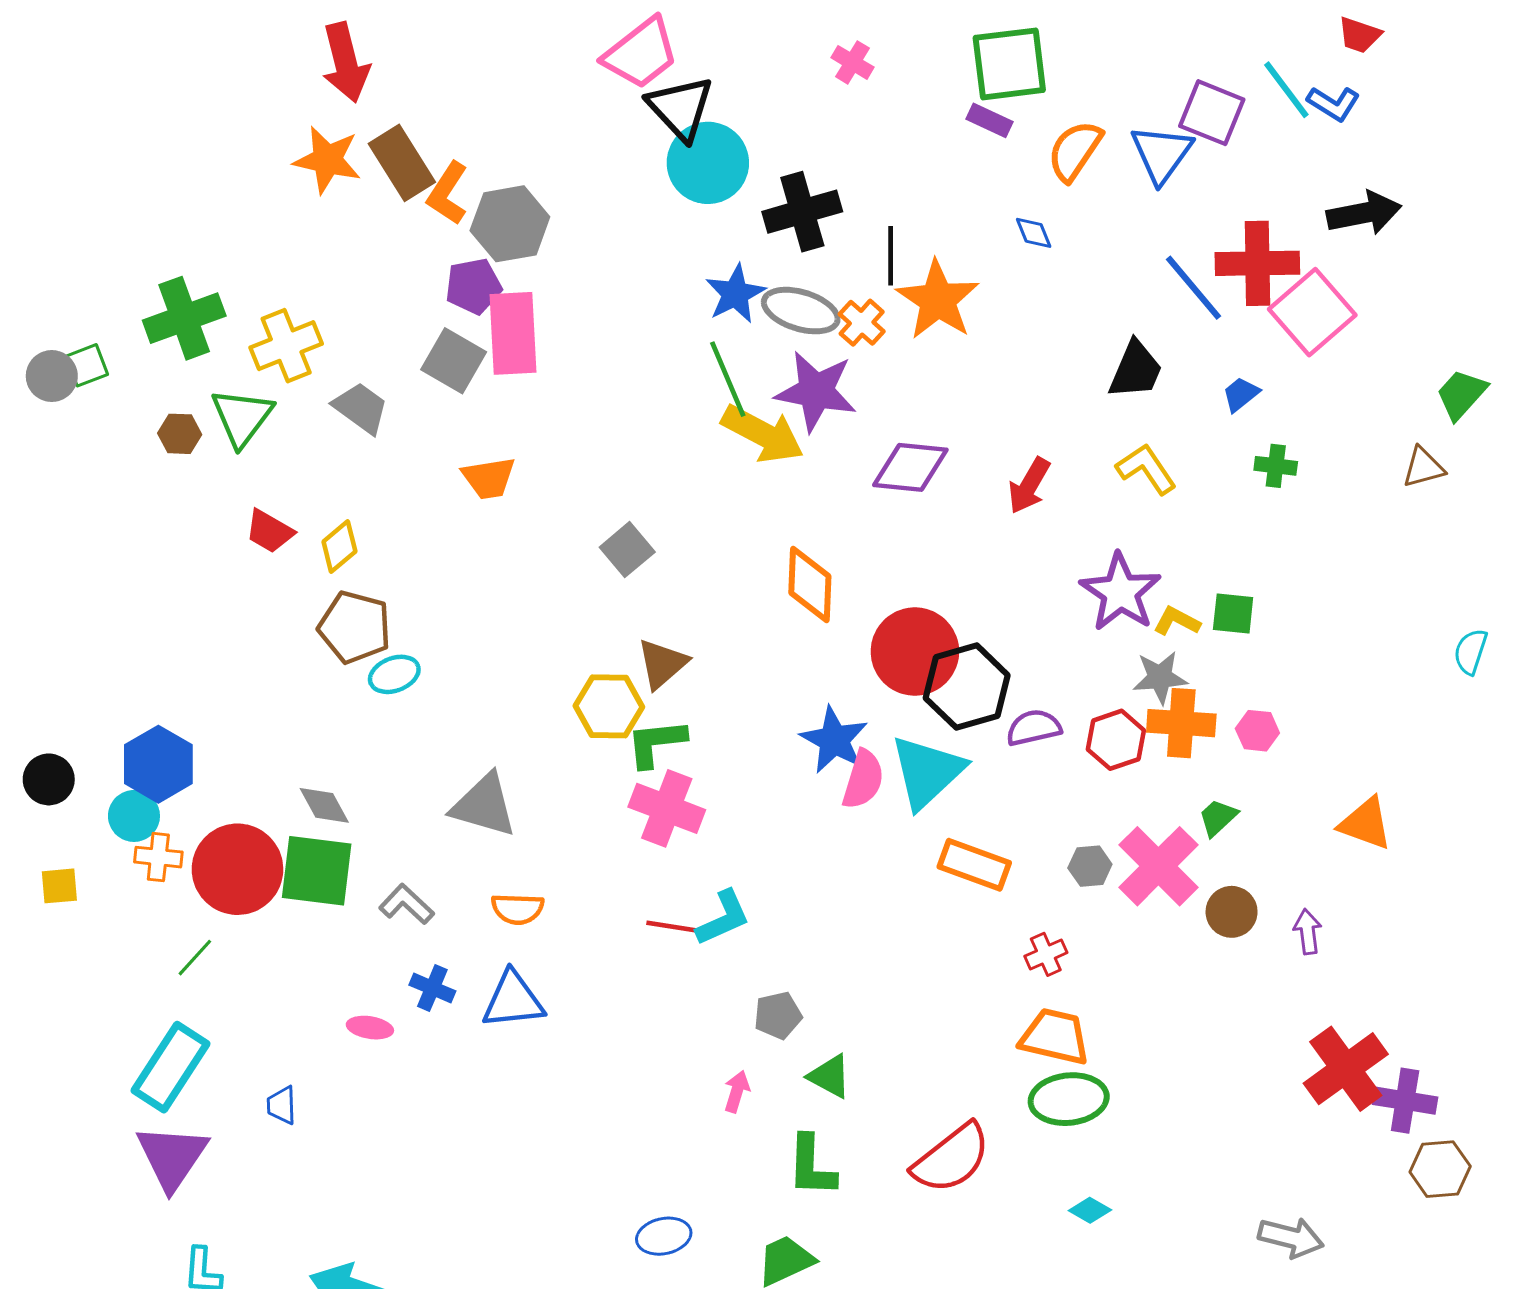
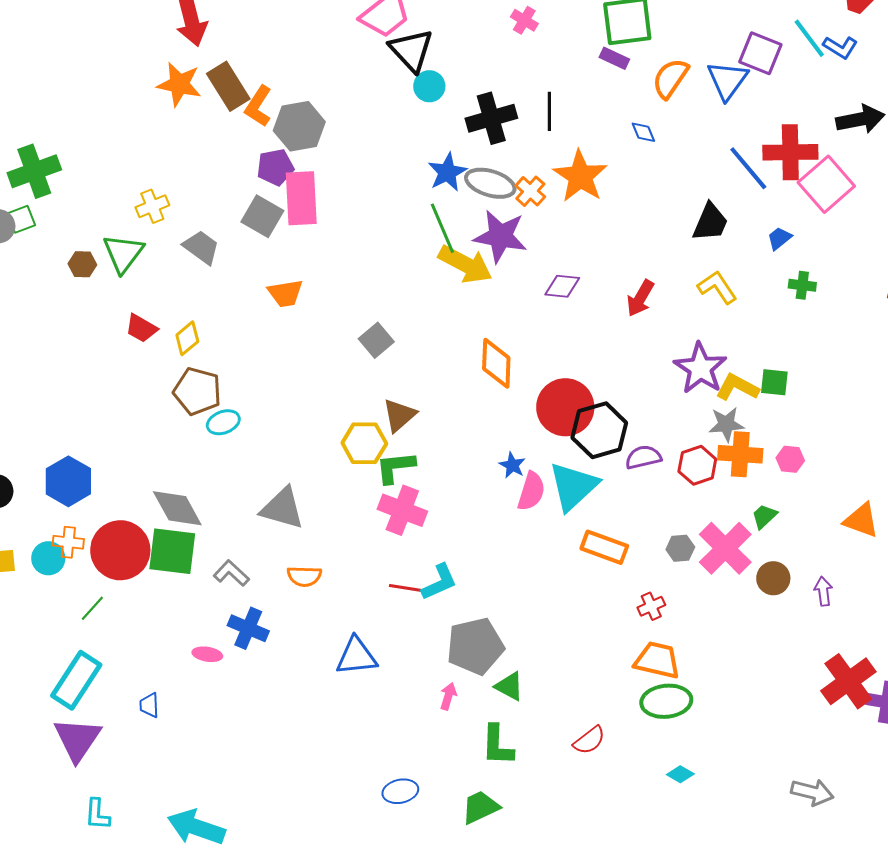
cyan circle: (708, 163) -> (429, 86), size x0.6
black line: (891, 256) -> (549, 111), moved
green cross: (184, 318) -> (34, 171), moved
yellow cross: (286, 346) -> (152, 206), size x0.7
purple diamond: (910, 467) -> (562, 286), size x0.7
yellow L-shape: (1177, 621) -> (737, 387), size x1.4
blue star: (834, 740) -> (512, 465), size x0.6
gray diamond: (324, 805) -> (177, 508), size x1.5
cyan circle: (134, 816) -> (48, 558), moved
blue cross: (432, 988) -> (248, 628), size x1.4
blue triangle: (513, 1000) -> (356, 656), moved
gray pentagon: (778, 1015) -> (475, 646), size x1.8
red semicircle: (951, 1158) -> (589, 740), size x0.6

